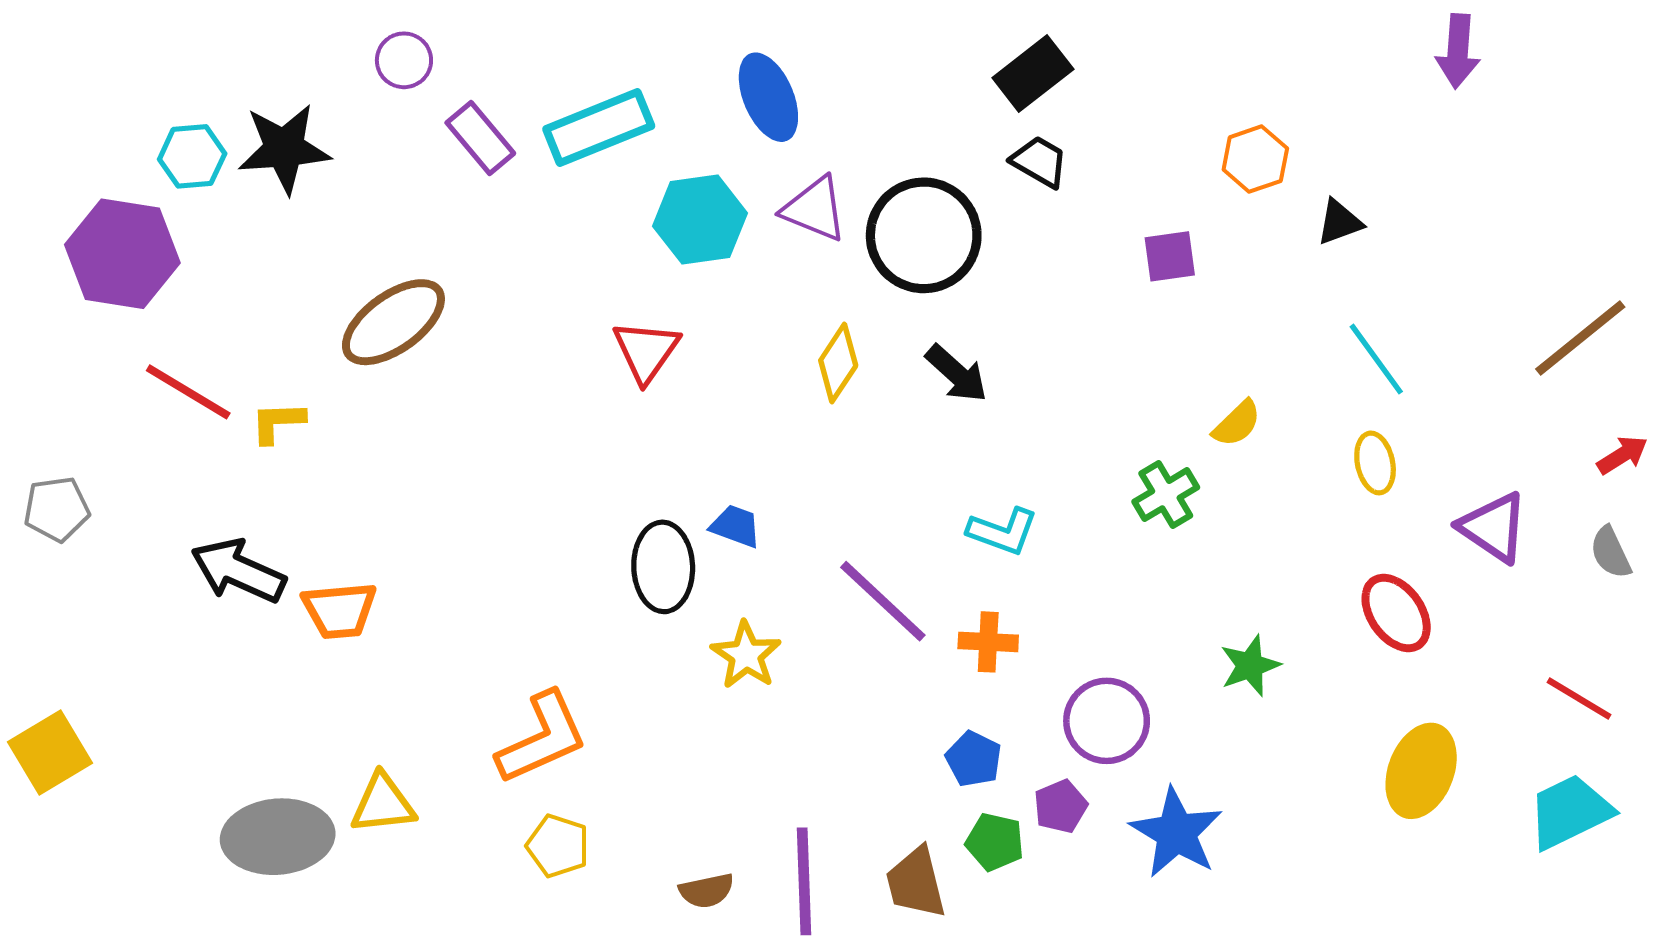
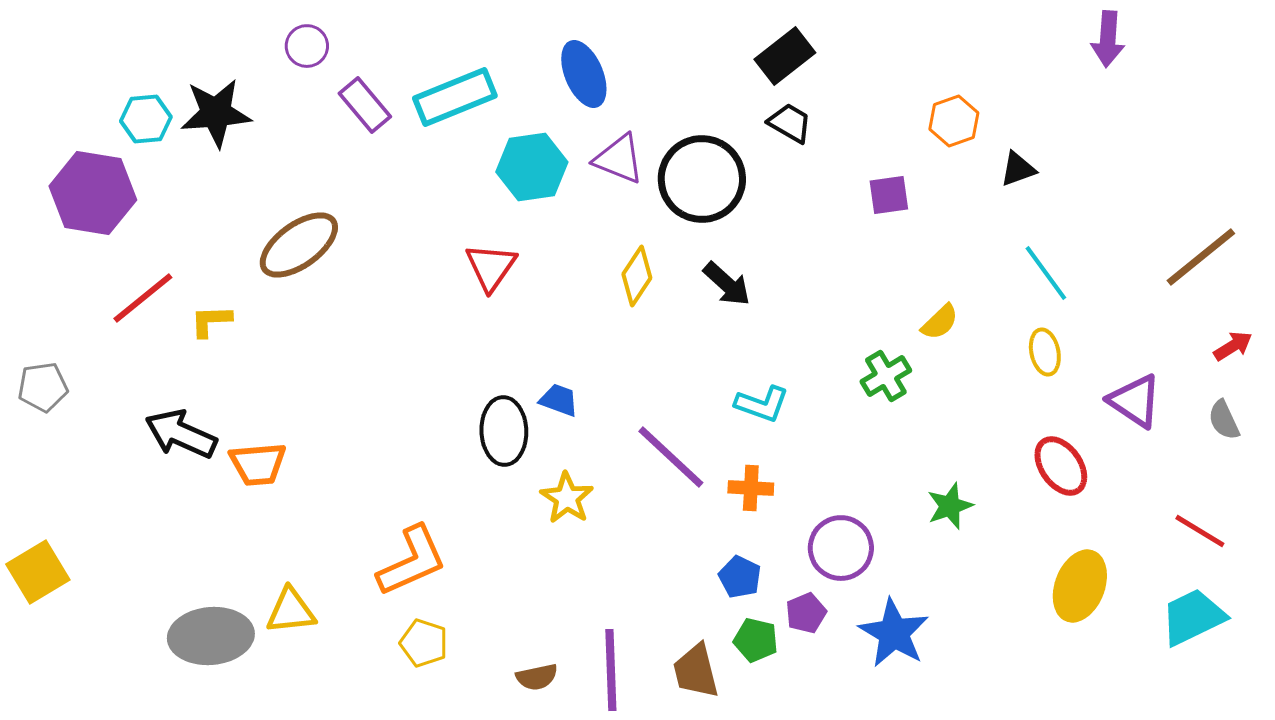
red line: (188, 392) -> (143, 298), turned -70

